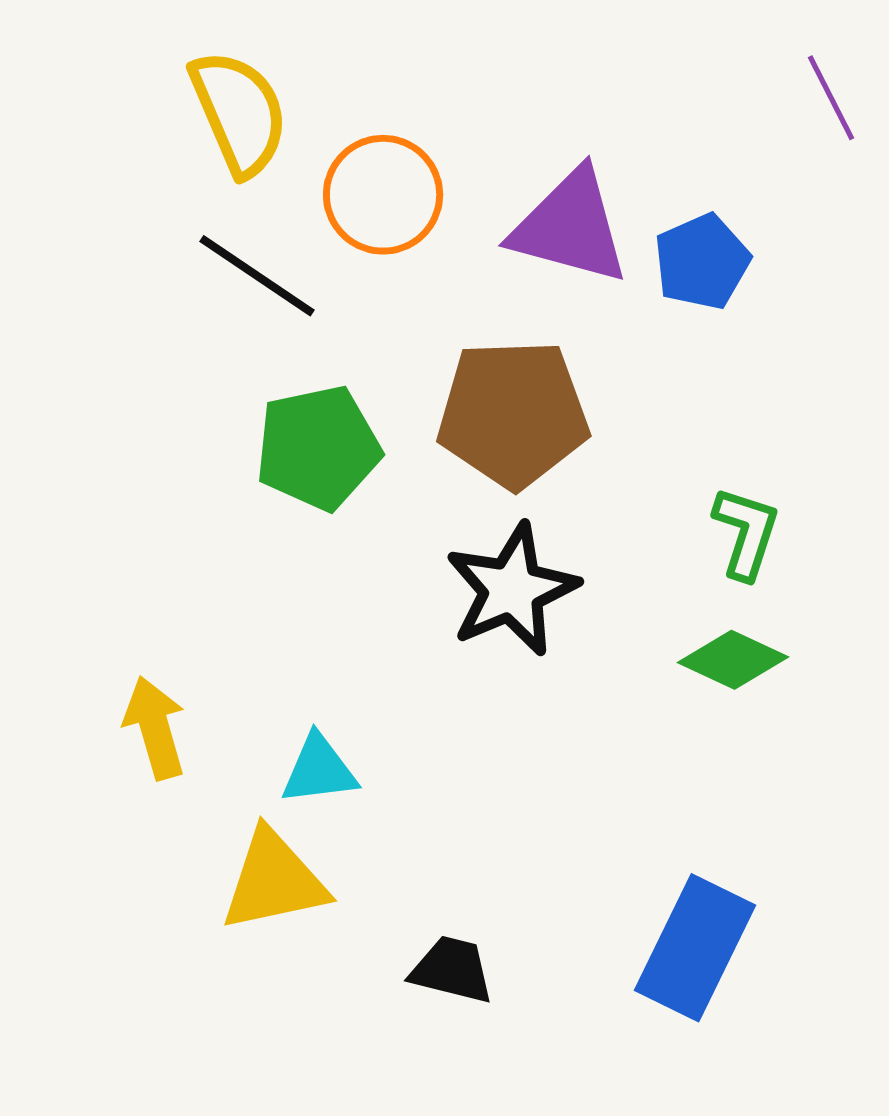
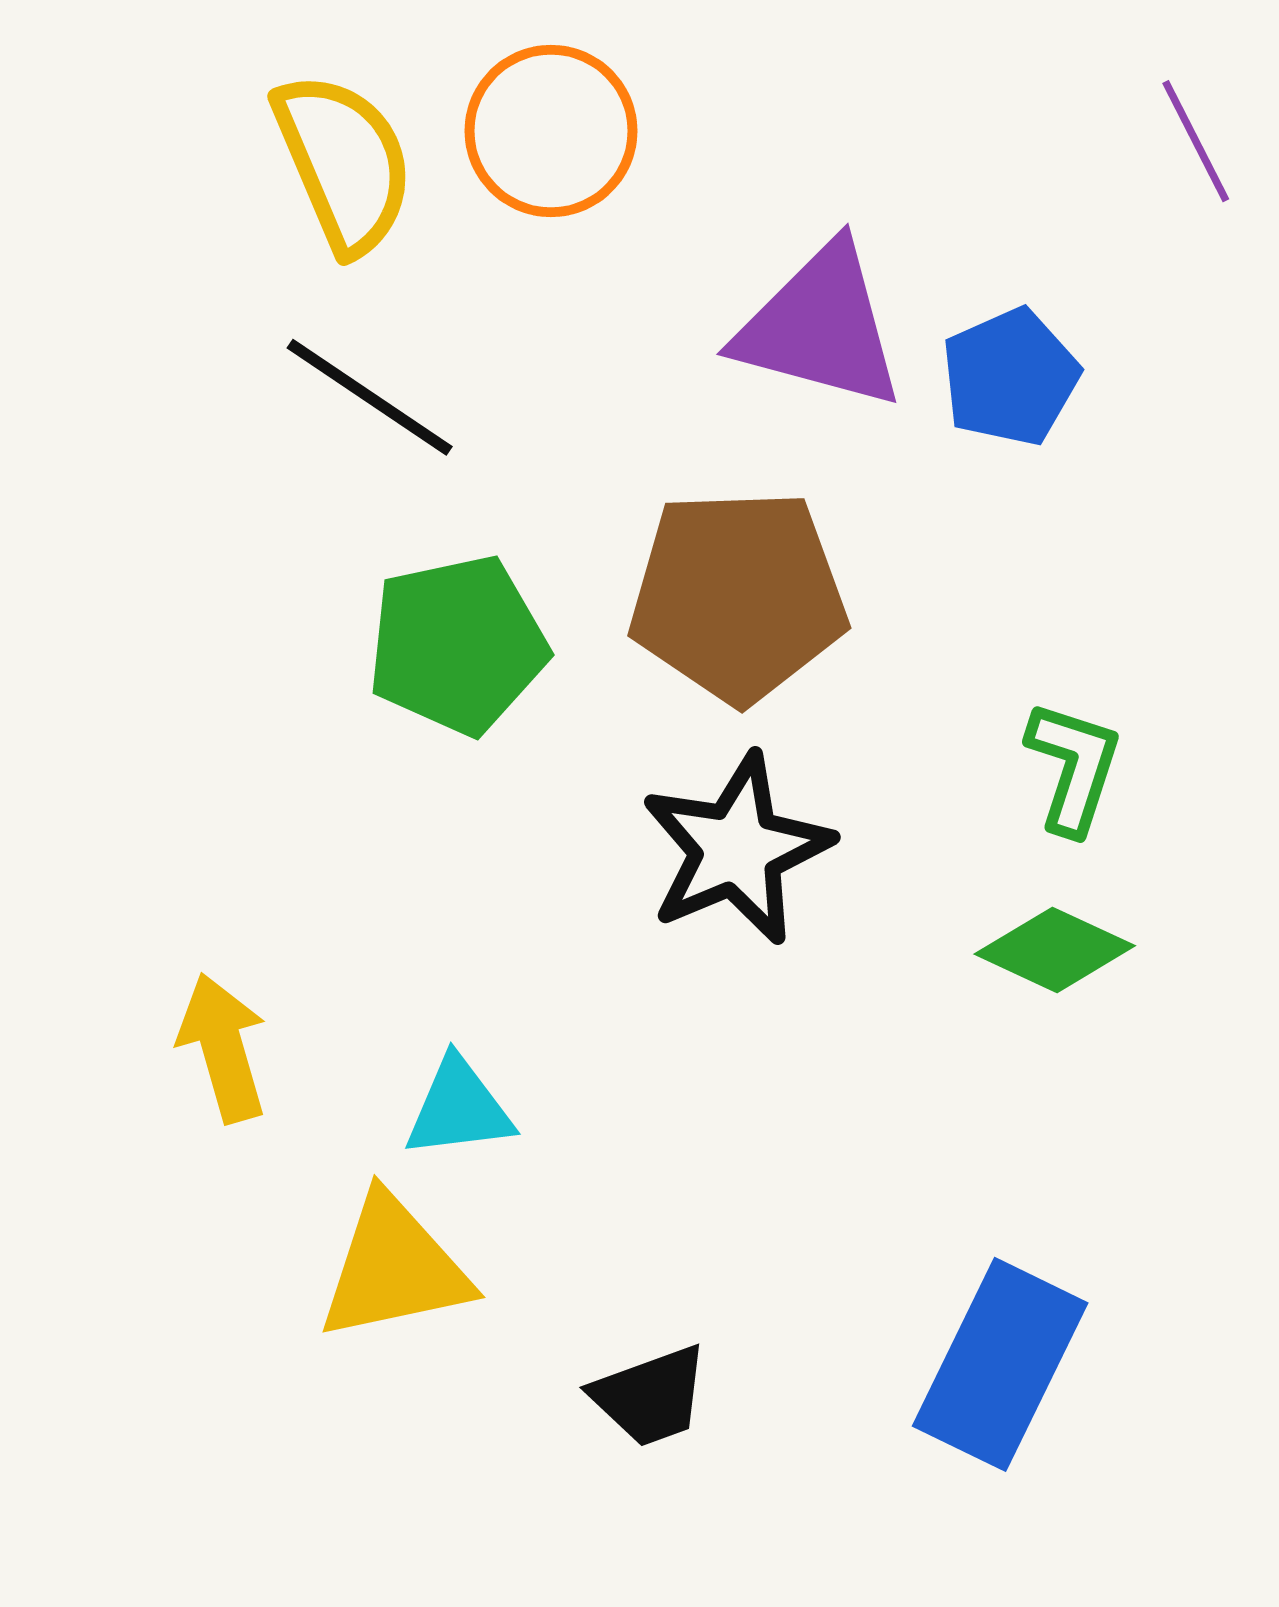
orange circle: (383, 195) -> (551, 131), moved
black trapezoid: (452, 970) -> (650, 1396), turned 146

